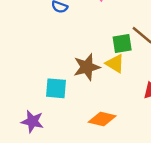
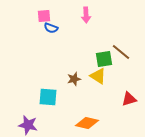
brown star: (87, 67) -> (74, 79), size x0.6

